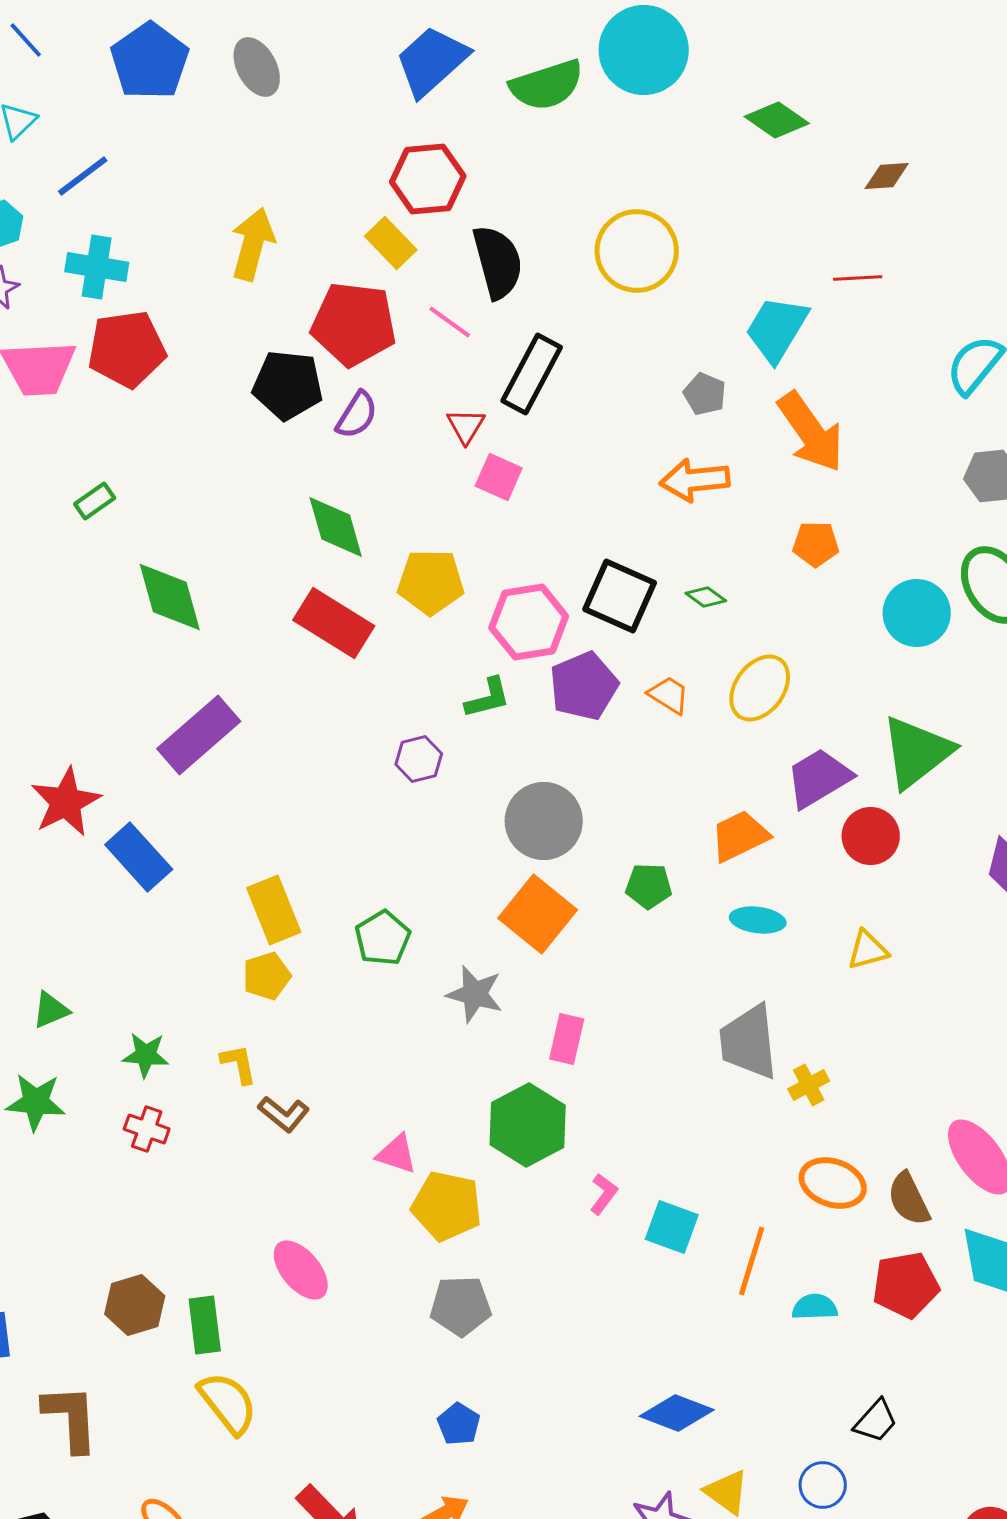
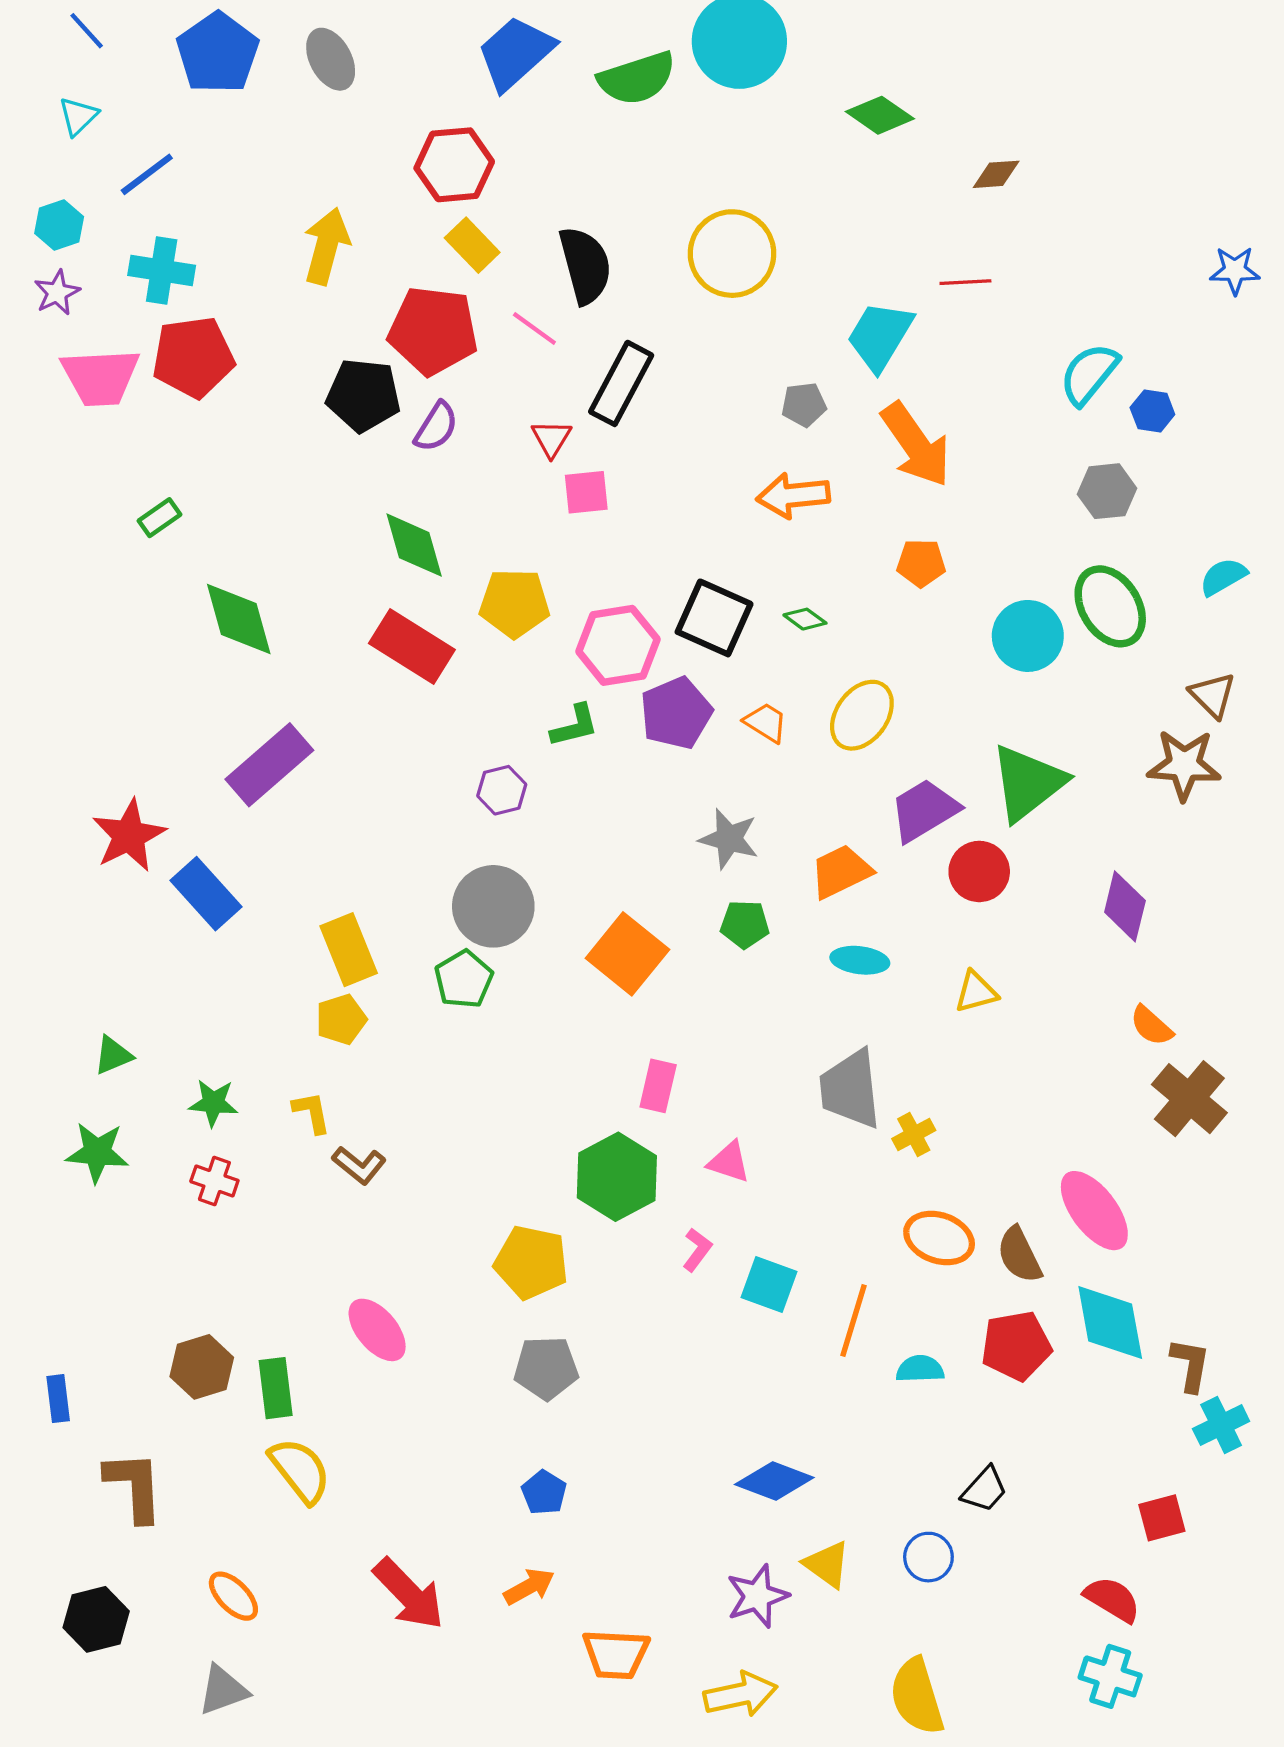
red hexagon: (428, 179) -> (454, 165), moved
gray pentagon: (705, 394) -> (804, 405), turned -30
pink square: (499, 477) -> (586, 492), turned -30
gray circle: (544, 821) -> (493, 906), moved
gray star: (475, 994) -> (729, 839), moved
pink triangle: (397, 1154) -> (729, 1162), moved

